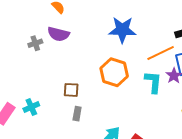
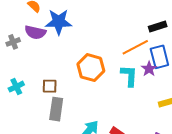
blue star: (122, 30) -> (59, 22), moved
cyan cross: (31, 107) -> (16, 87), moved
gray rectangle: (77, 114) -> (56, 109), size x1.6

